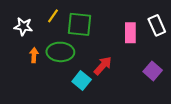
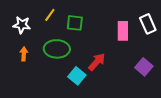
green square: (79, 24) -> (75, 23), size x0.7
orange arrow: (34, 55) -> (24, 54), moved

